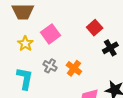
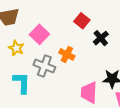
gray cross: (50, 66) -> (44, 66), size x1.5
orange cross: (74, 68) -> (67, 54), moved

